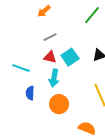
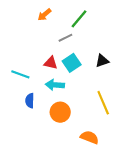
green line: (92, 15) -> (79, 19), moved
gray line: (50, 37) -> (65, 38), moved
cyan arrow: (54, 78) -> (55, 85), turned 84

